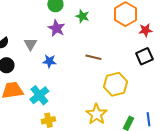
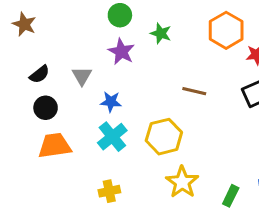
brown line: (93, 57) -> (194, 91), moved
yellow hexagon: (115, 84) -> (164, 137), moved
cyan cross: (39, 95) -> (112, 137), moved

